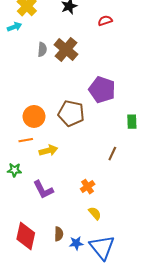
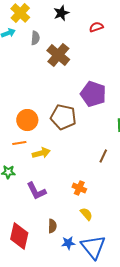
gray semicircle: (42, 49) -> (35, 38), moved
orange cross: (88, 187) -> (79, 188), turned -32
brown semicircle: (59, 234) -> (52, 226), moved

